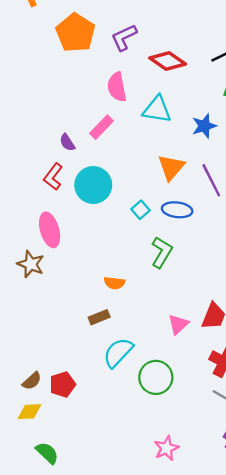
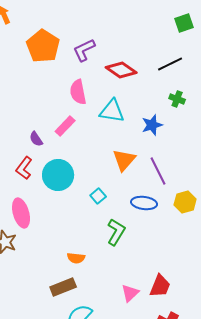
blue ellipse: (177, 210) -> (144, 203), moved
brown rectangle: (99, 317) -> (63, 287), size x1.4

